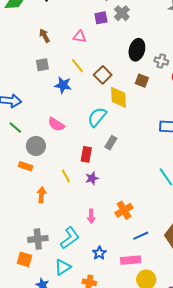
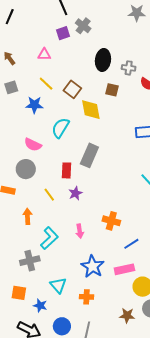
cyan semicircle: (97, 117) -> (60, 128), moved
gray rectangle: (111, 143) -> (89, 155), size x1.6
gray circle: (36, 146) -> (26, 169), moved
orange cross: (124, 210) -> (111, 221), turned -36
cyan L-shape: (70, 238) -> (49, 238), moved
blue star: (99, 253) -> (93, 266), size x1.6
orange square: (24, 259) -> (19, 293), moved
cyan triangle: (63, 267) -> (58, 285), turned -30

